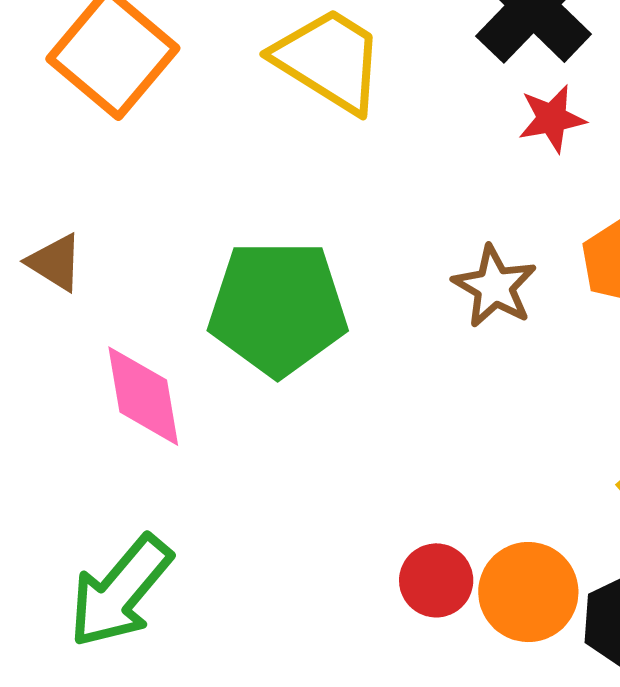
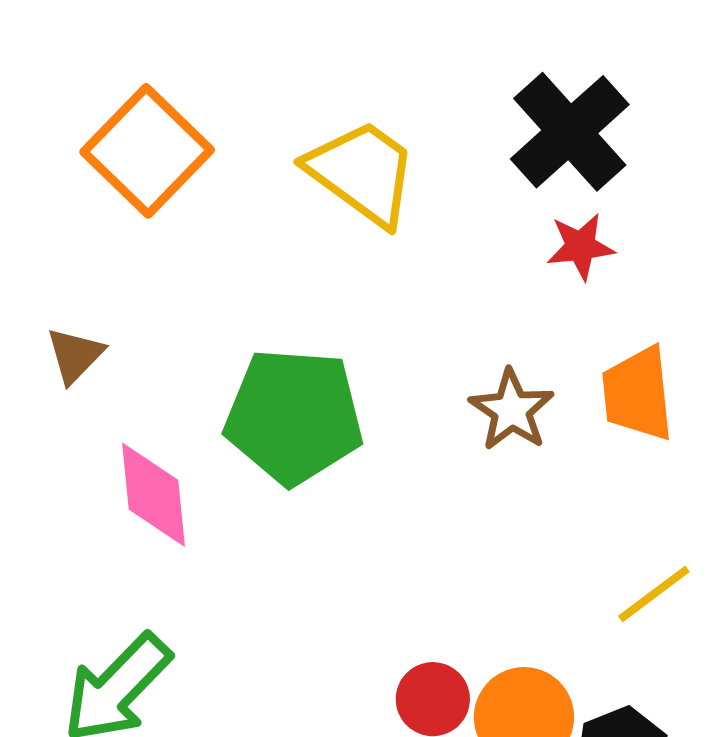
brown triangle: (55, 262) -> (75, 355), turned 38

